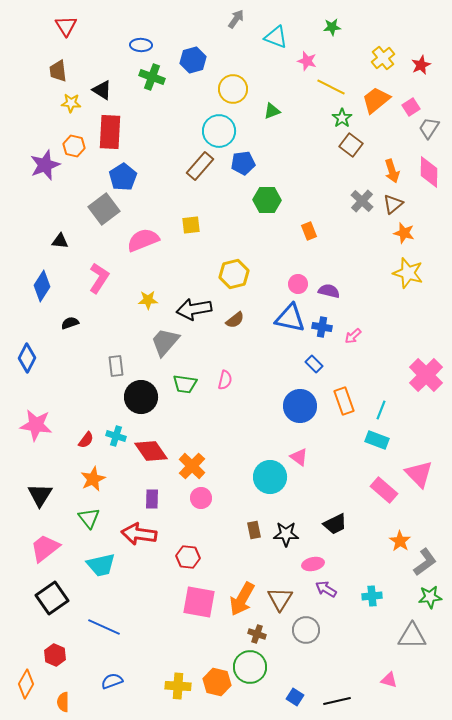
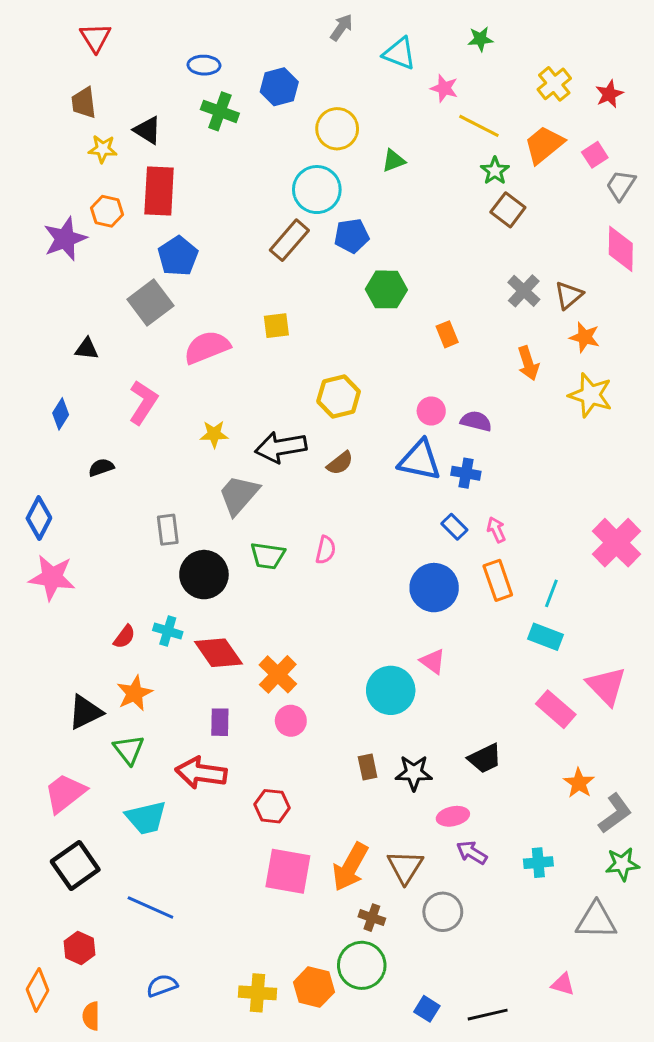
orange arrow: (392, 171) -> (528, 363), moved
blue diamond: (42, 286) -> (61, 414), size x0.7
pink arrow: (353, 336) -> (496, 530), moved, turned 108
pink star: (36, 425) -> (52, 577), moved
black triangle: (40, 495) -> (85, 712), moved, turned 32

